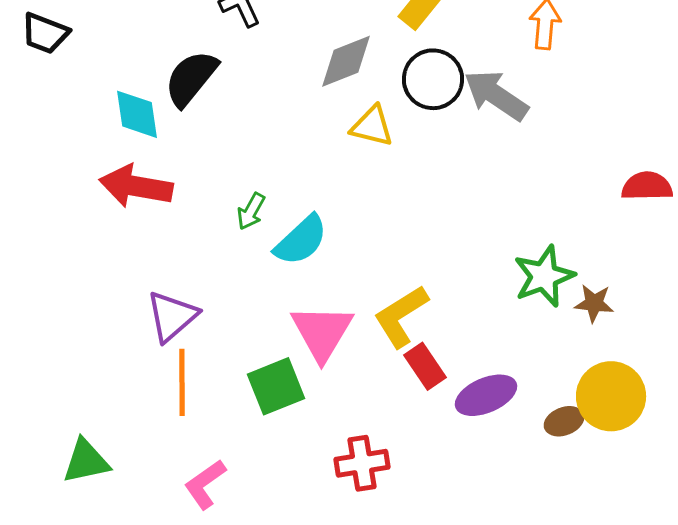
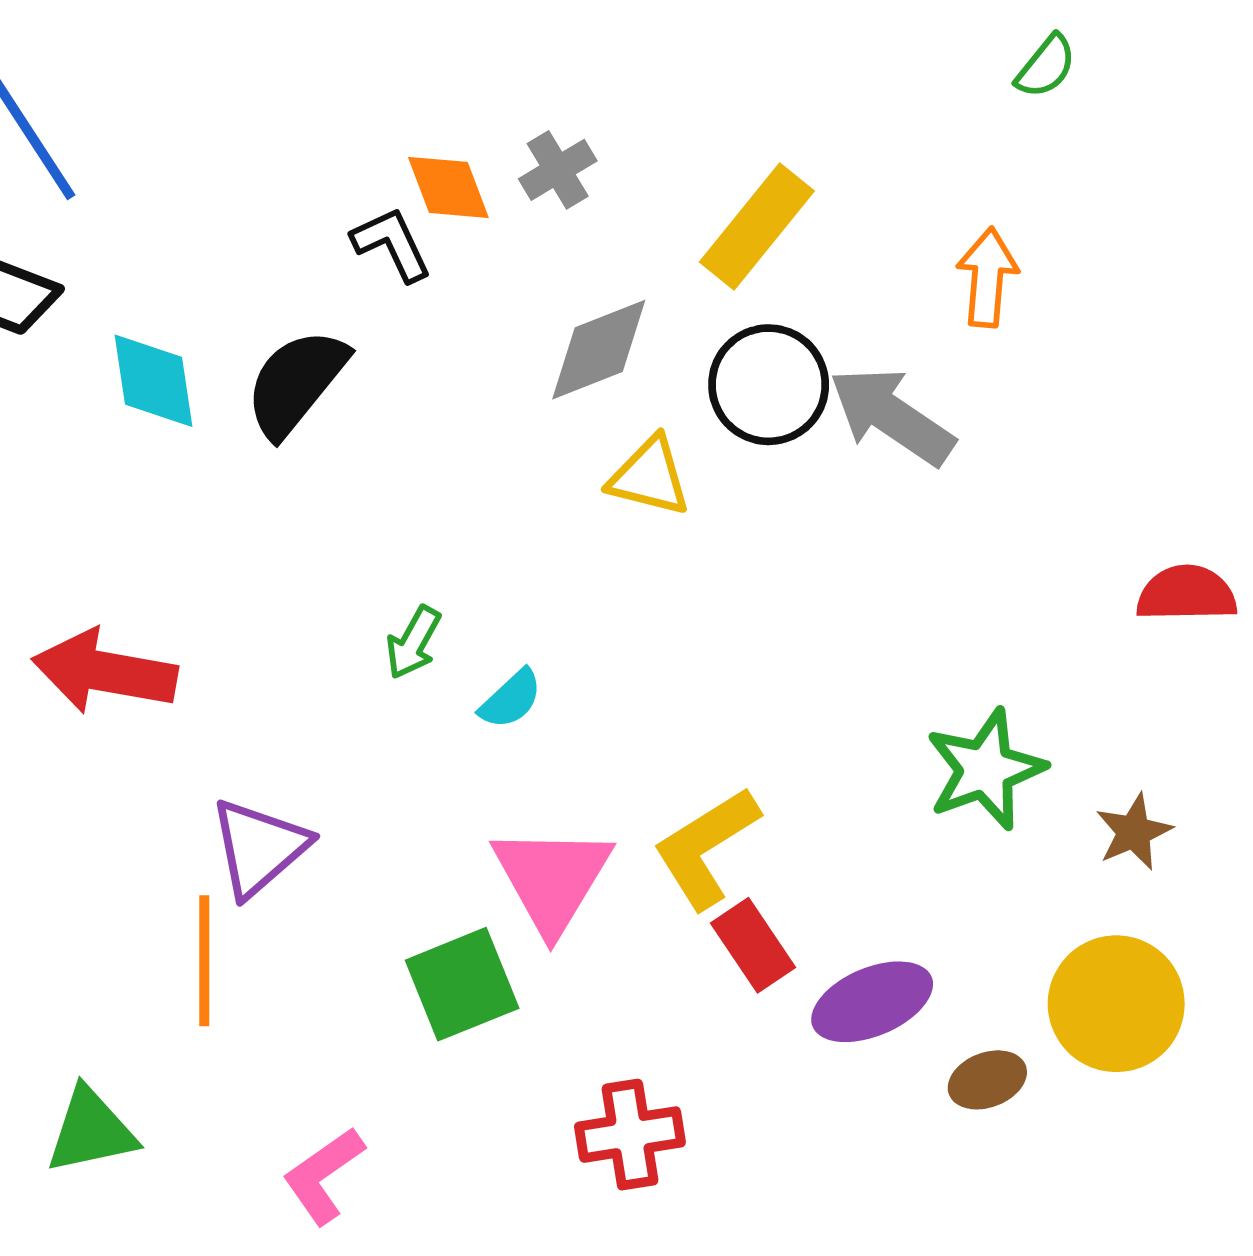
cyan diamond: (137, 114) -> (153, 381), moved
red arrow: (136, 186) -> (105, 672), moved
cyan semicircle: (301, 240) -> (511, 699), size x0.6
brown star: (594, 303) -> (1134, 832), moved, turned -30
orange line: (182, 382) -> (204, 961), moved
brown ellipse: (564, 421) -> (987, 1080), moved

